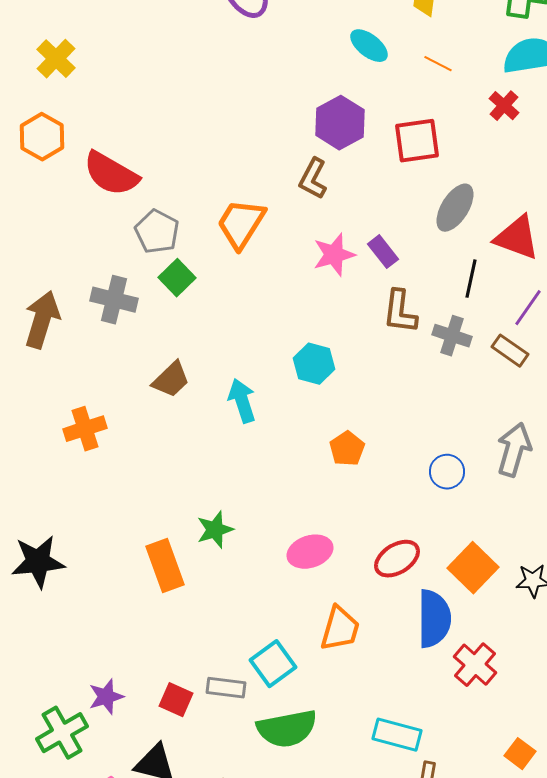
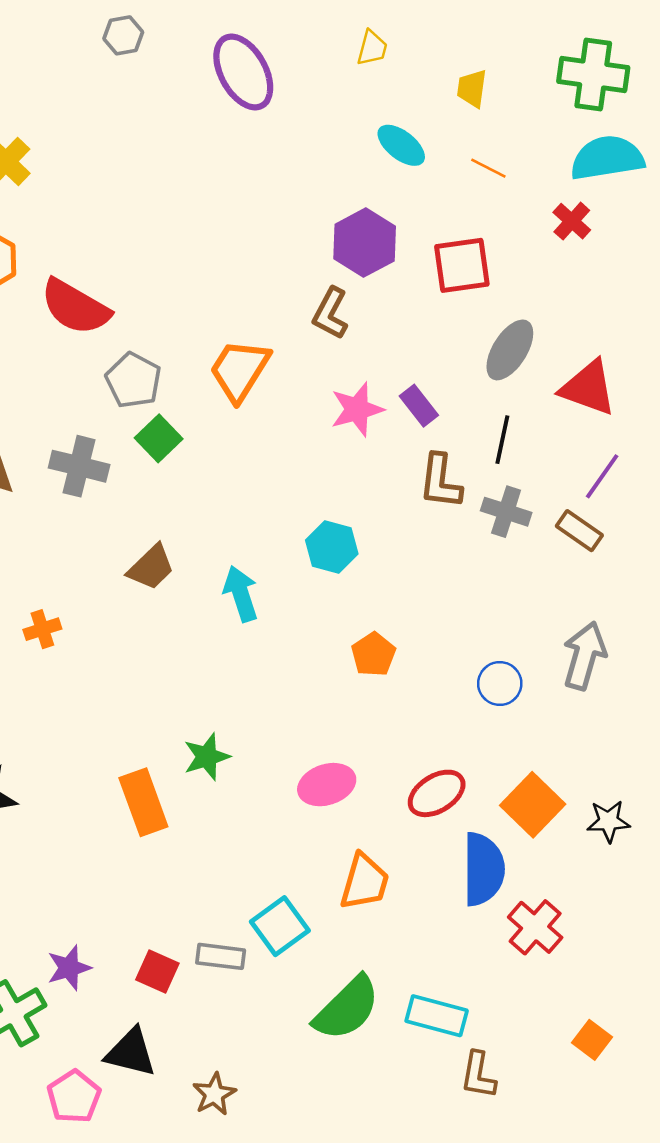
black line: (471, 279) -> (502, 440), moved
orange cross: (85, 429) -> (42, 629), size x0.7
green semicircle: (287, 729) -> (347, 1008), moved, turned -34

